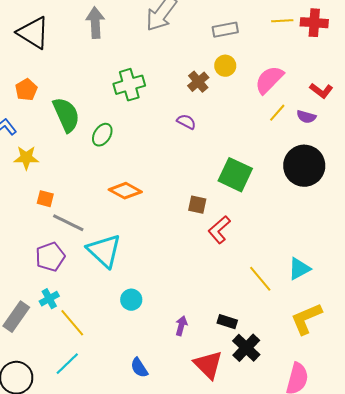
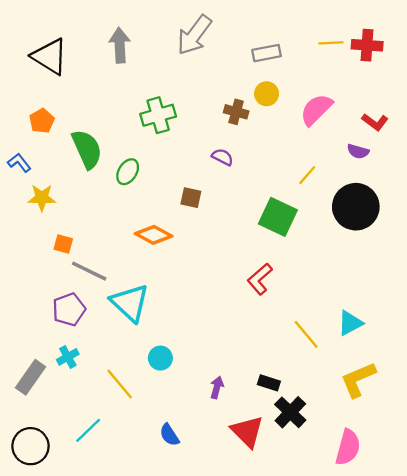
brown cross: (198, 82) -> (236, 112), turned -35
yellow line: (277, 113) -> (307, 175), moved
brown square: (197, 205) -> (191, 198), moved
yellow line: (72, 323) -> (120, 384), moved

